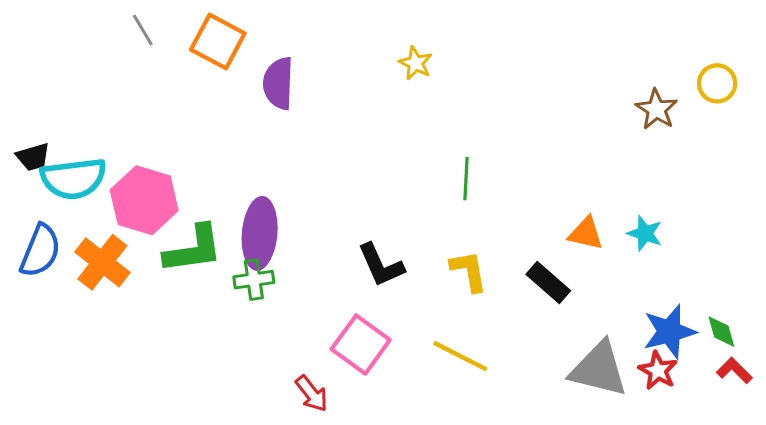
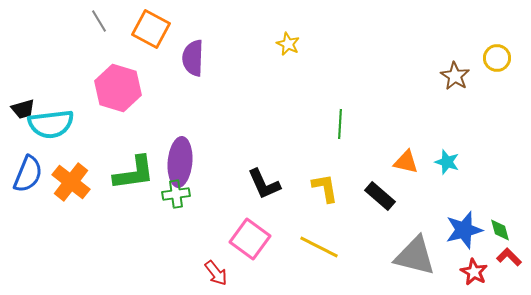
green line: (466, 179) -> (340, 124), moved
pink hexagon: (144, 200) -> (118, 88), moved
red star: (658, 371) -> (474, 272), moved

